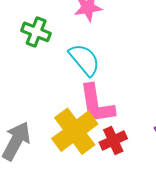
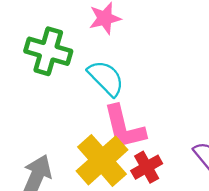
green cross: (36, 32) -> (48, 51), size x1.4

